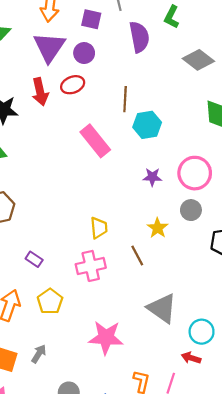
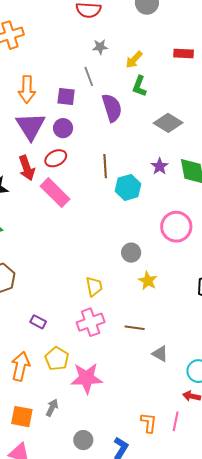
pink rectangle: (95, 141) -> (55, 193), moved
purple star: (152, 177) -> (160, 166), moved, turned -30
gray circle: (191, 210) -> (131, 253), moved
brown line: (137, 255) -> (135, 328), moved, turned -48
gray triangle: (162, 308) -> (160, 354), size x0.6
pink star: (106, 337) -> (87, 378), moved

